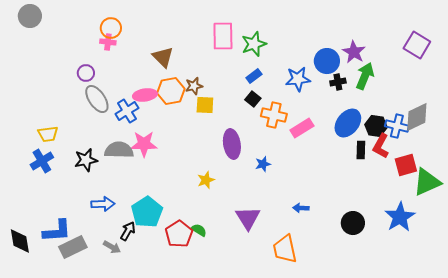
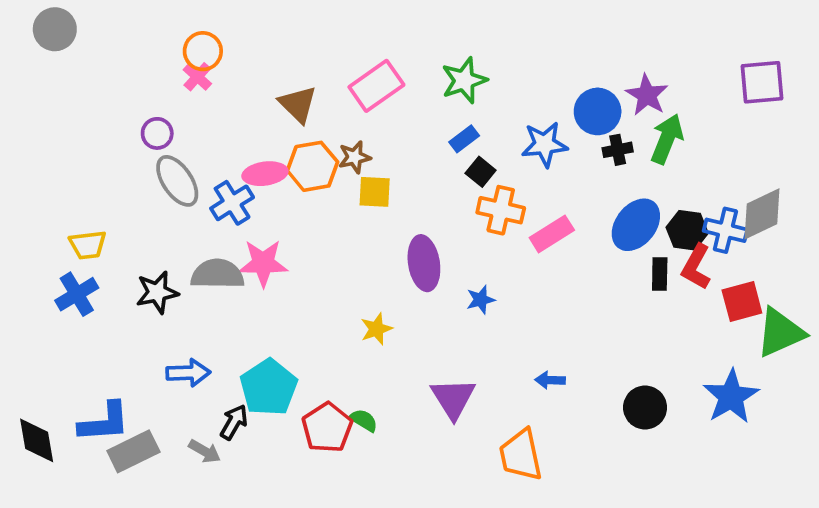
pink rectangle: (223, 36) -> (376, 86), moved, turned 56
pink cross: (108, 42) -> (197, 77), turned 35
purple square: (417, 45) -> (762, 82), turned -36
black square: (253, 99) -> (481, 172), moved

